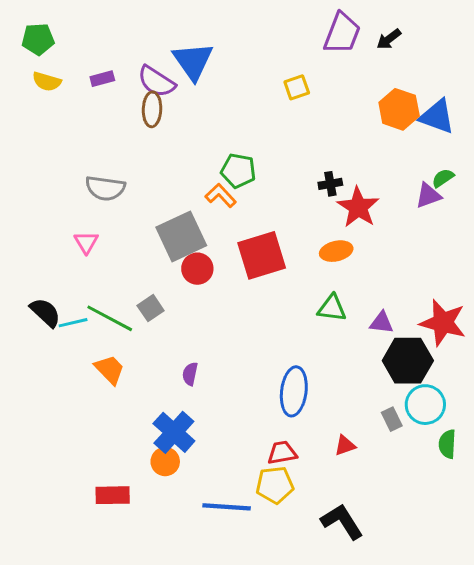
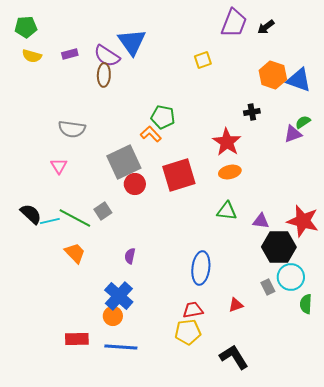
black cross: (330, 184) -> (252, 112), moved
red star: (358, 207) -> (227, 142), moved
blue line: (227, 507) -> (121, 347), moved

